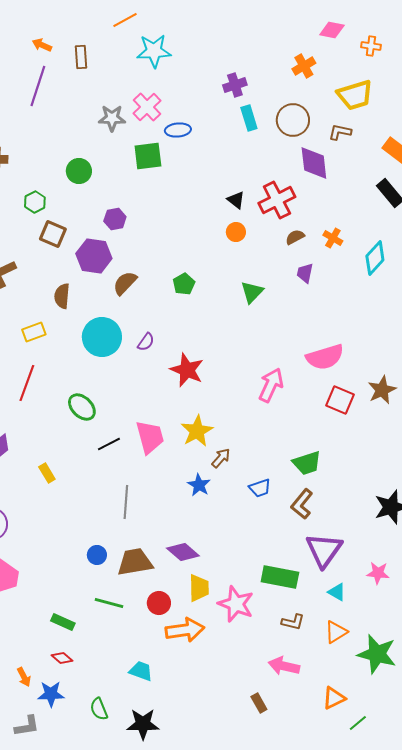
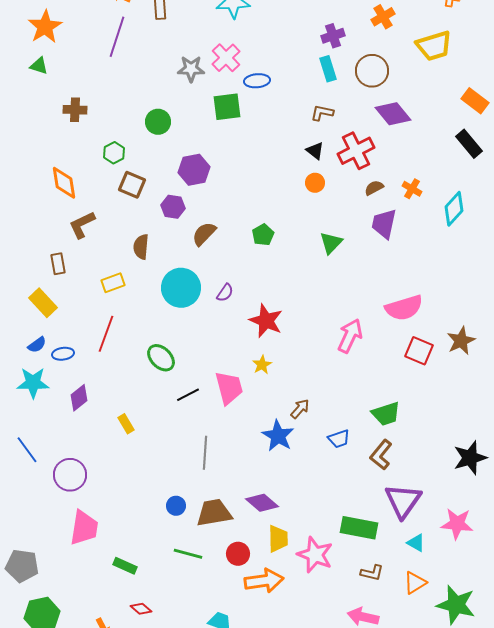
purple cross: (235, 85) -> (333, 36), moved
brown L-shape: (340, 132) -> (322, 113), moved
purple diamond: (314, 163) -> (393, 114), turned -33
purple hexagon: (115, 219) -> (194, 170), size x1.4
purple hexagon: (94, 256) -> (173, 207), size x0.7
purple trapezoid: (305, 273) -> (384, 224), size x1.5
yellow star: (197, 431) -> (262, 365), moved, size x0.6
blue star: (199, 485) -> (278, 436), size x1.4
pink star: (378, 573) -> (457, 524), size x1.4
green rectangle: (63, 622) -> (125, 566), moved

